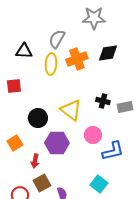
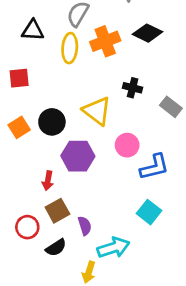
black diamond: (108, 53) -> (148, 33), turned 35
black cross: (103, 101) -> (133, 88), moved
gray rectangle: (125, 107) -> (171, 107), turned 49
orange square: (15, 143) -> (19, 127), moved
cyan square: (99, 184) -> (149, 212), moved

